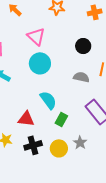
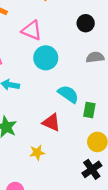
red triangle: (26, 119) -> (51, 122), turned 36
black cross: (33, 145) -> (92, 169), moved

